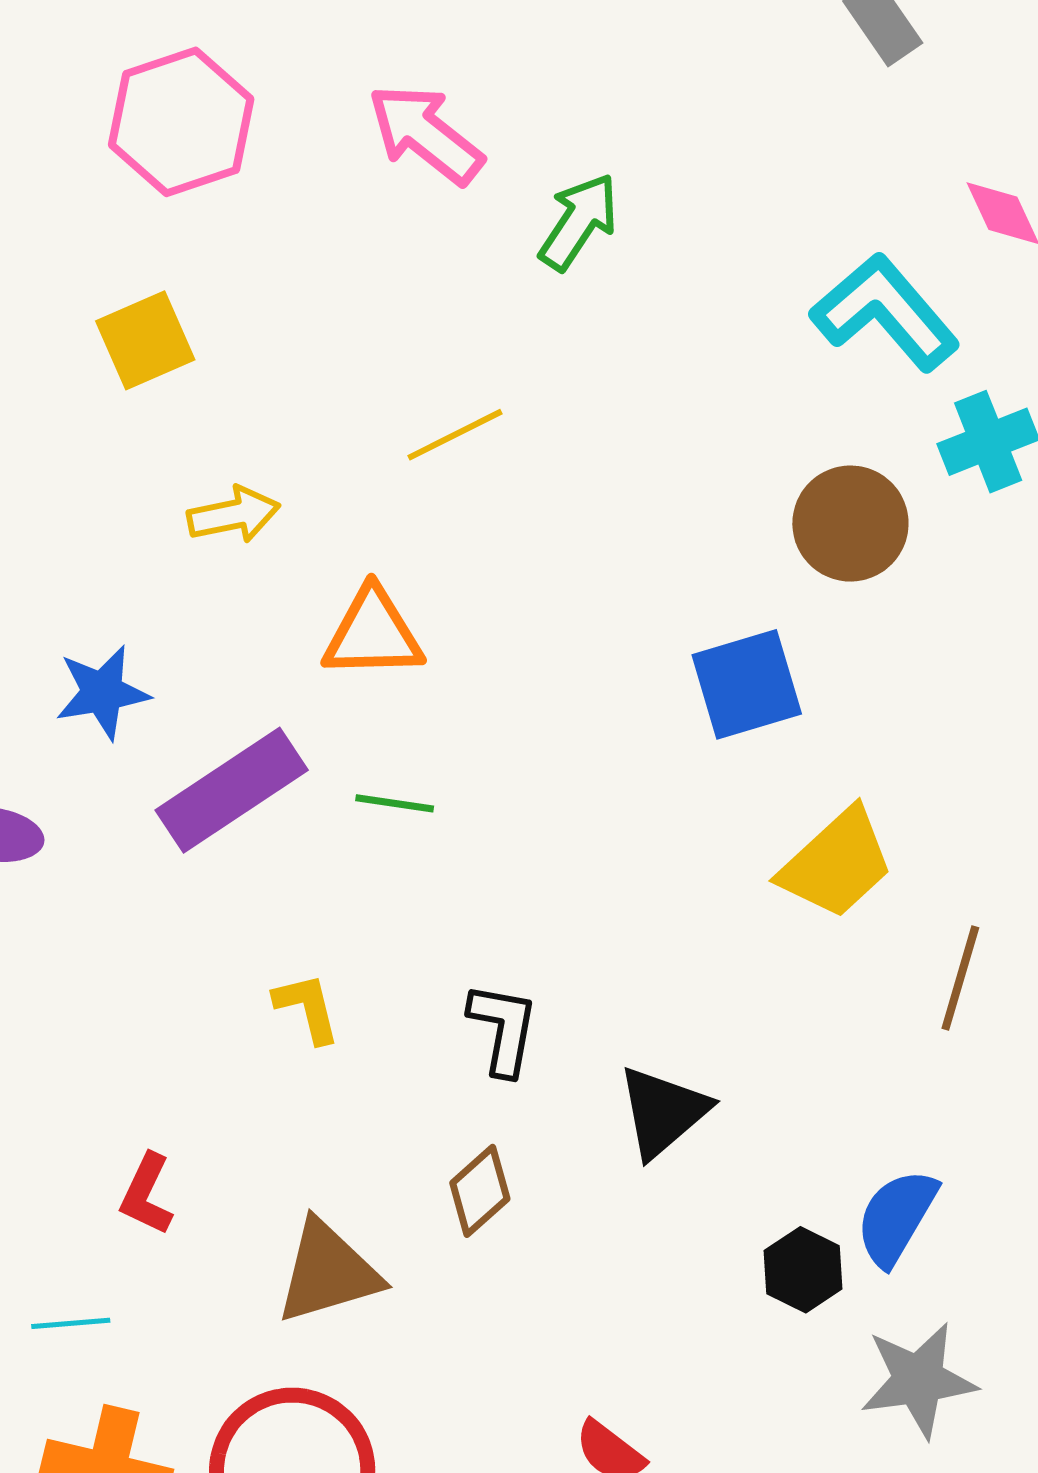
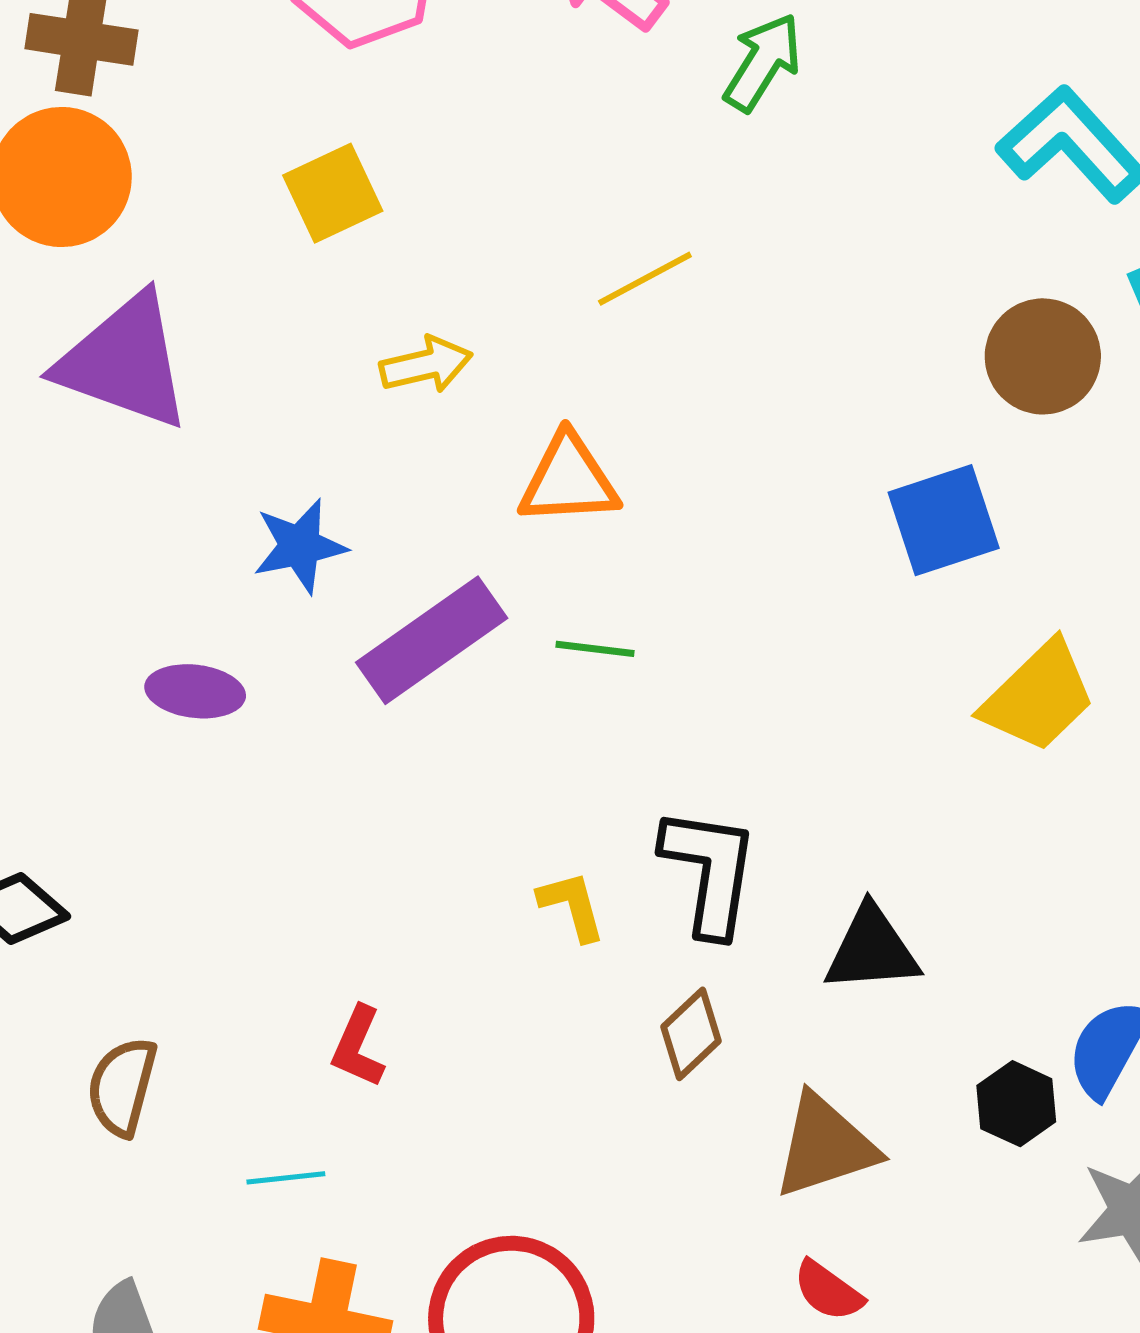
yellow L-shape: (307, 1008) -> (572, 906), moved
black L-shape: (503, 1029) -> (710, 871), size x1.4
black triangle: (663, 1112) -> (872, 950), turned 38
brown triangle: (328, 1272) -> (825, 1146), moved

